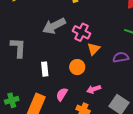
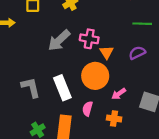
gray L-shape: (18, 48) -> (31, 87), moved
orange circle: (77, 67) -> (95, 76), size x1.6
white rectangle: (45, 69) -> (62, 88), size x1.6

